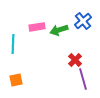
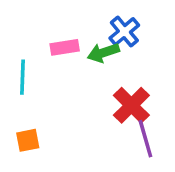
blue cross: (83, 21) -> (124, 32), moved
red cross: (75, 60) -> (131, 105), size x1.5

